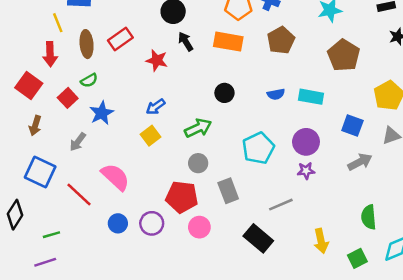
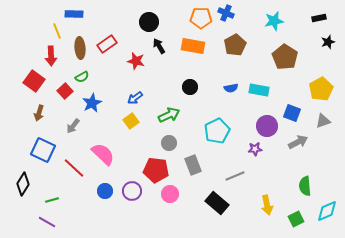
purple circle: (306, 142) -> (267, 126), moved
purple line: (45, 262) -> (47, 222), turned 48

